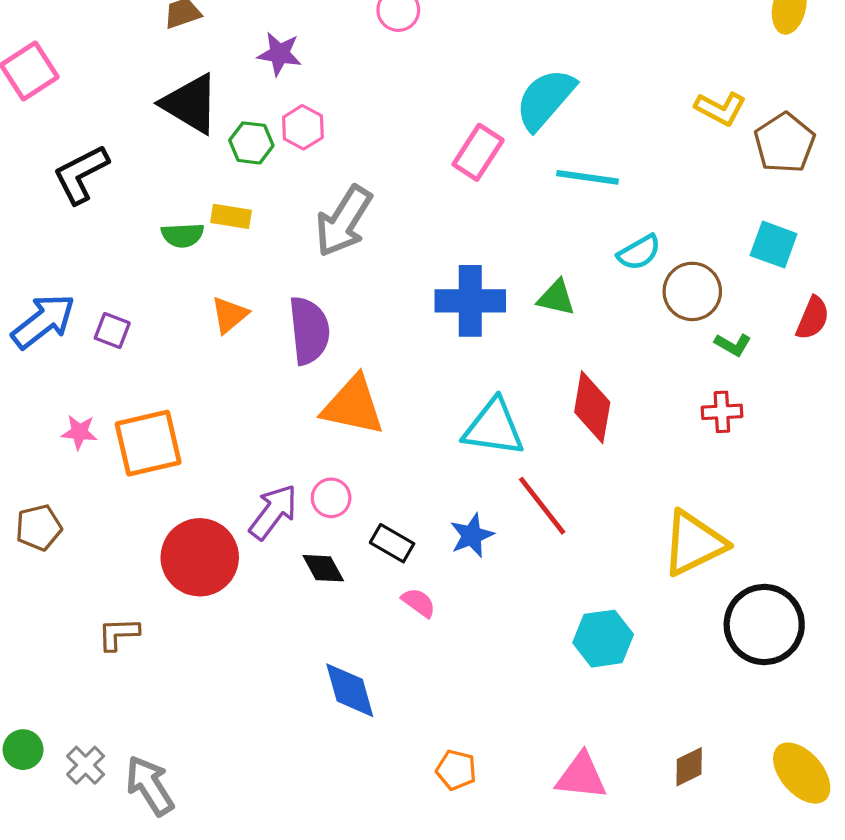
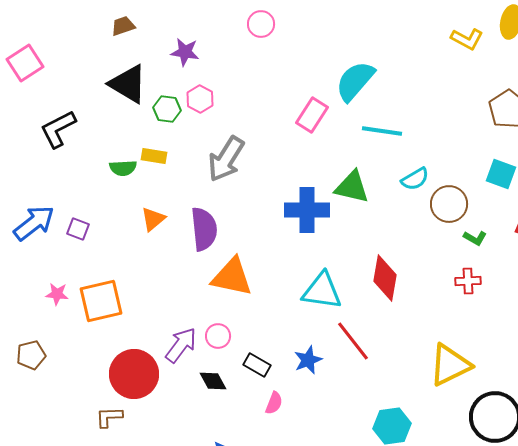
yellow L-shape: (720, 109) -> (467, 39), moved
green triangle: (556, 298) -> (352, 187), moved, size x1.4
pink semicircle: (419, 603) -> (274, 403), turned 75
brown L-shape: (118, 634) -> (109, 417), moved

